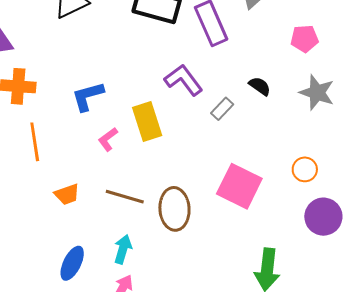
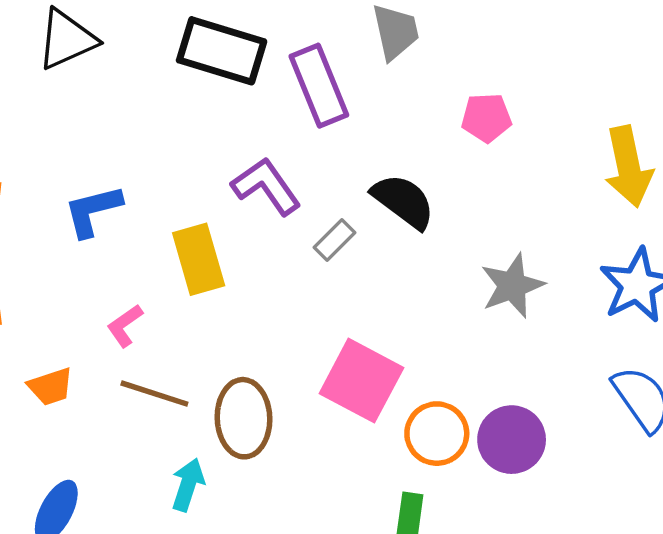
black semicircle: (260, 86) -> (403, 201), size x1.6
gray star: (317, 93) -> (512, 286), moved, turned 30
pink L-shape: (108, 139) -> (125, 326), moved
orange circle: (305, 169) -> (437, 434), moved, size x1.4
cyan arrow: (123, 249) -> (188, 485), moved

